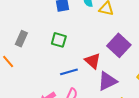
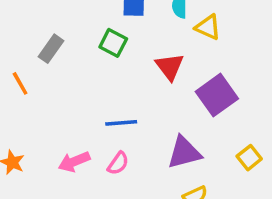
green square: (59, 40) -> (113, 43), moved
red triangle: (93, 61) -> (170, 67), moved

